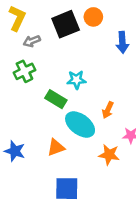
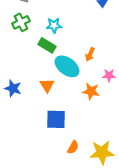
cyan star: (76, 80) -> (54, 25), moved
orange triangle: (56, 147) -> (47, 85), turned -42

